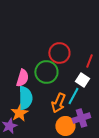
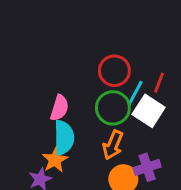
green circle: (46, 72) -> (113, 108), moved
white square: (82, 80) -> (149, 111), size x1.5
cyan line: (73, 96) -> (135, 93), moved

